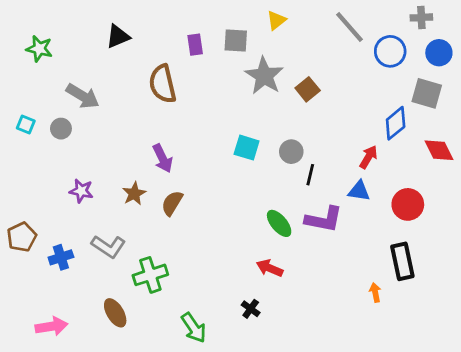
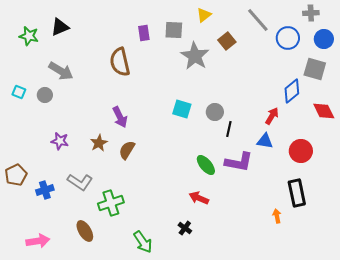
black triangle: (118, 36) -> (60, 27), moved
brown square: (308, 89) -> (227, 41), moved

